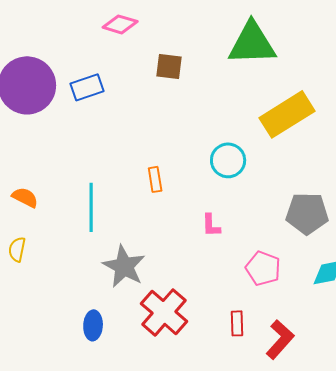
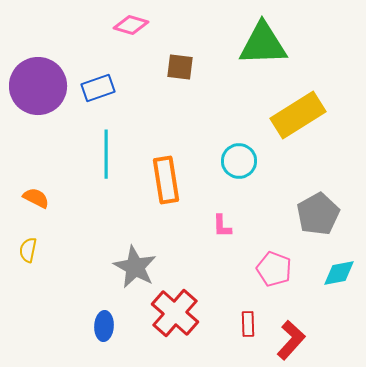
orange rectangle: (155, 179) -> (166, 180), size x1.8
cyan line: (91, 207) -> (106, 154), moved
gray pentagon: (307, 213) -> (318, 214), turned -30

